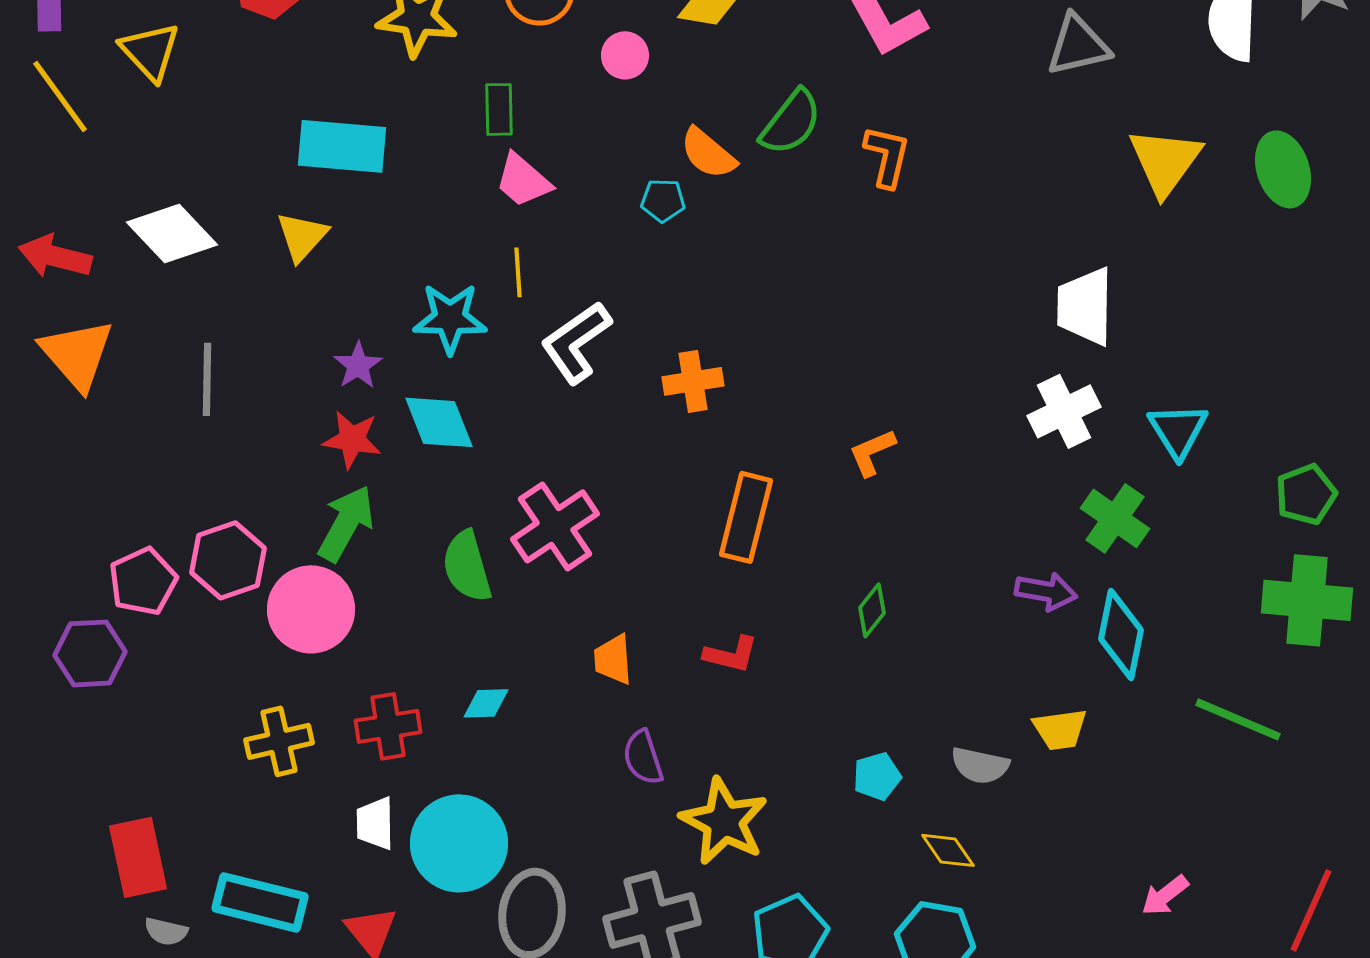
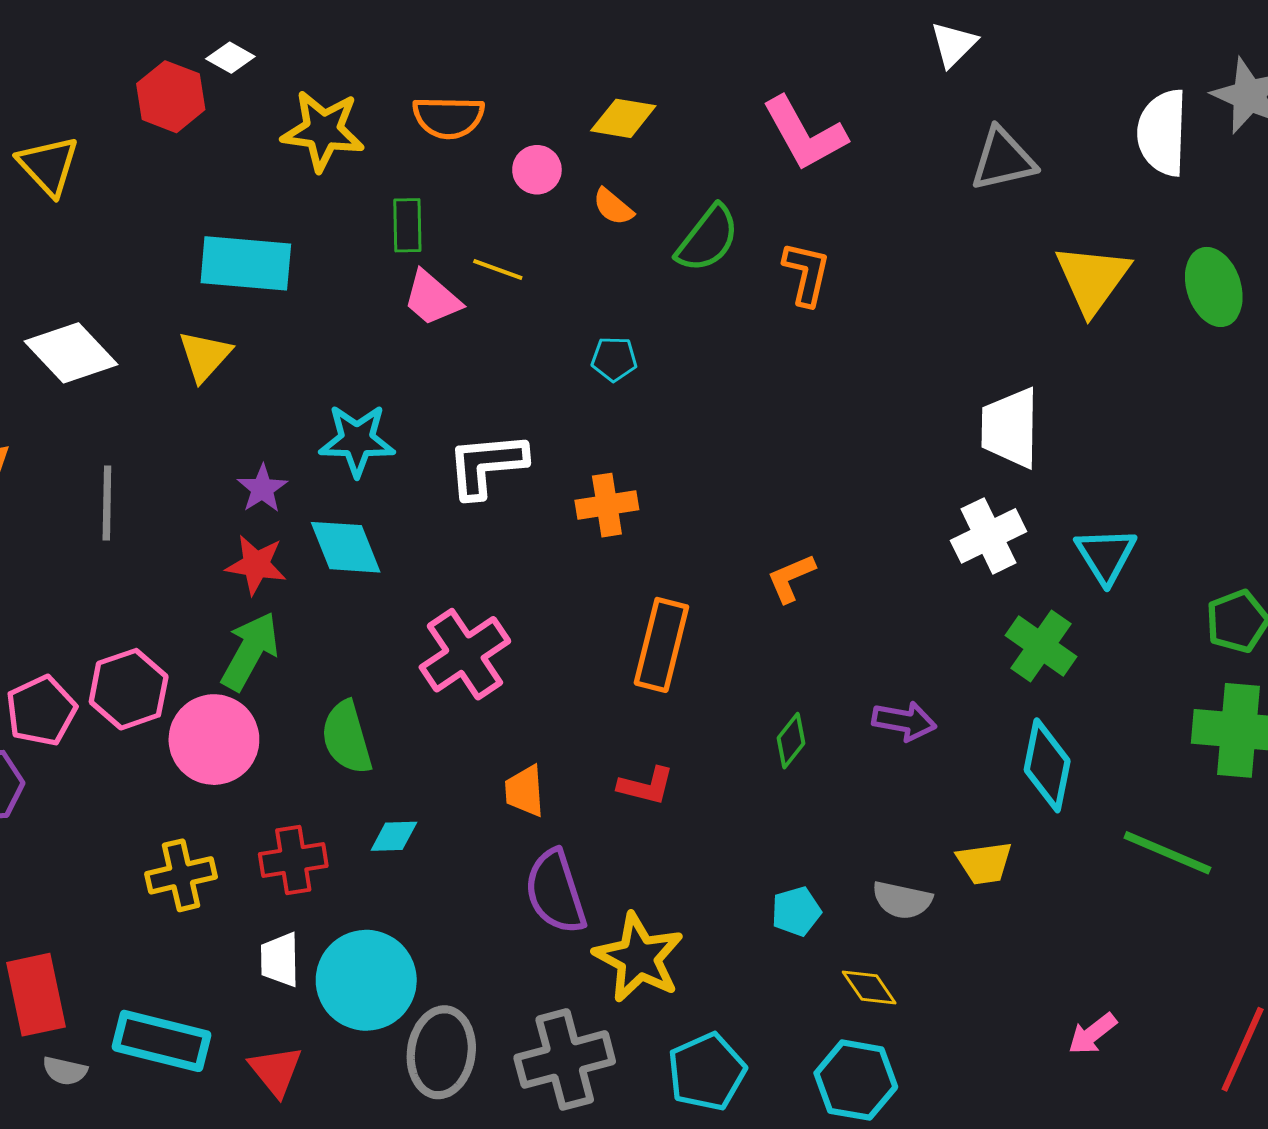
orange semicircle: (708, 153) -> (613, 207), moved, size x0.7
cyan pentagon: (663, 200) -> (614, 359), moved
yellow line: (518, 272) -> (498, 269), moved, turned -66
white L-shape: (576, 342) -> (487, 465), turned 30
green semicircle: (467, 566) -> (347, 738), moved
purple arrow: (1046, 591) -> (904, 721), moved
purple semicircle: (643, 757) -> (555, 892), size x1.5

